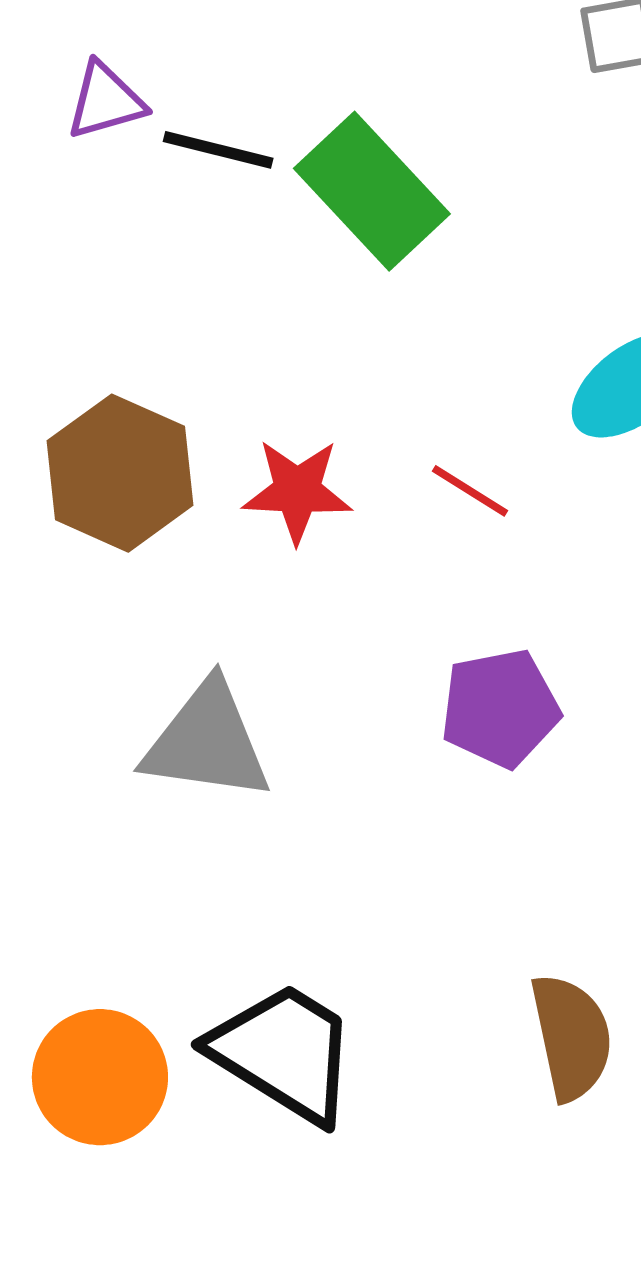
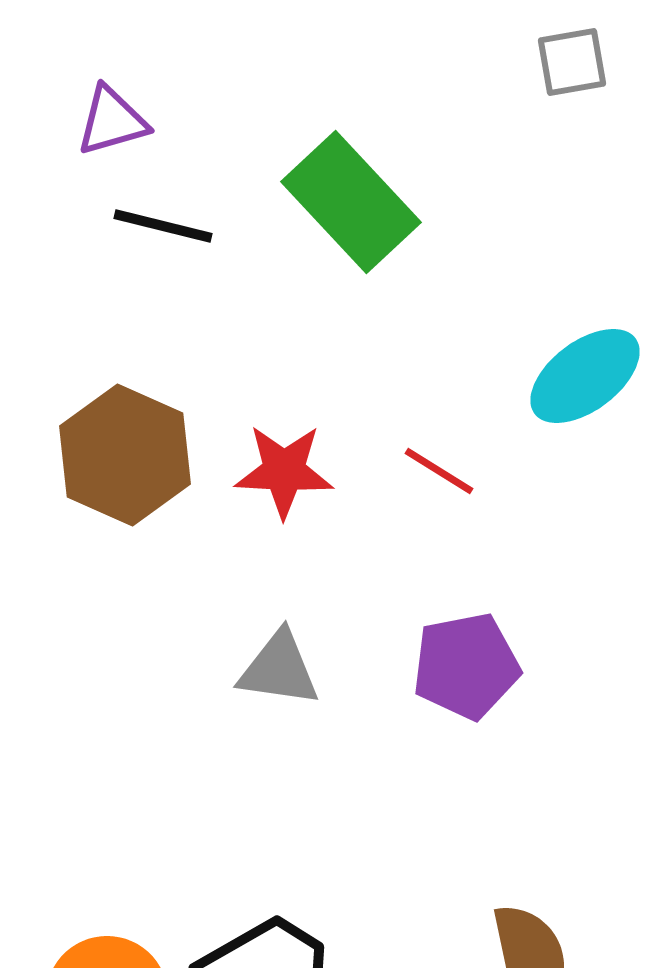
black line: (218, 150) -> (163, 226), moved
gray triangle: (207, 742) -> (279, 669), moved, size x0.7

